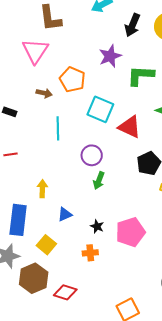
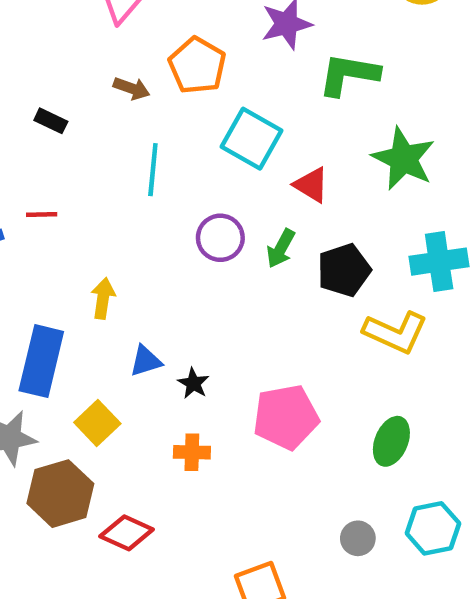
red triangle: (130, 127) -> (311, 185), size x0.7
green arrow: (99, 181) -> (281, 248), moved
black star: (97, 226) -> (193, 383), moved

